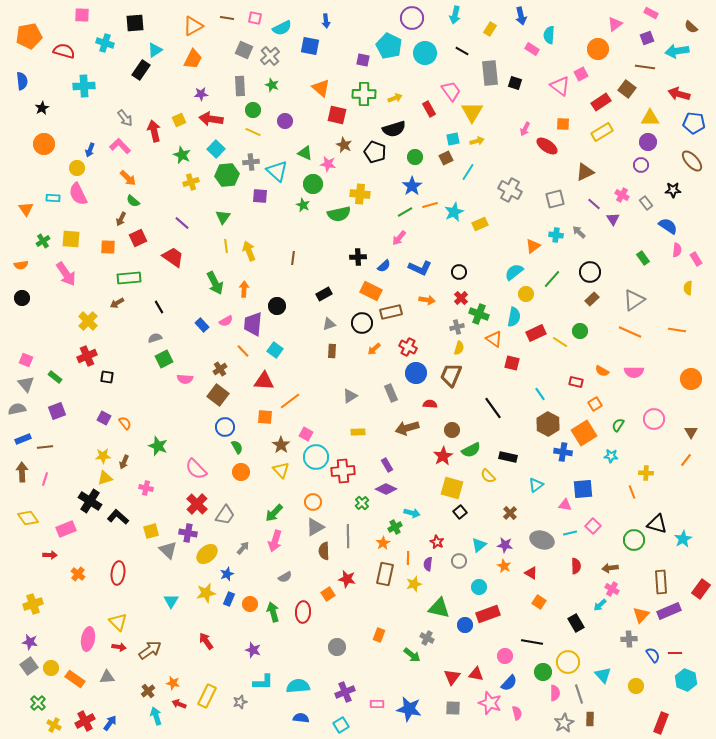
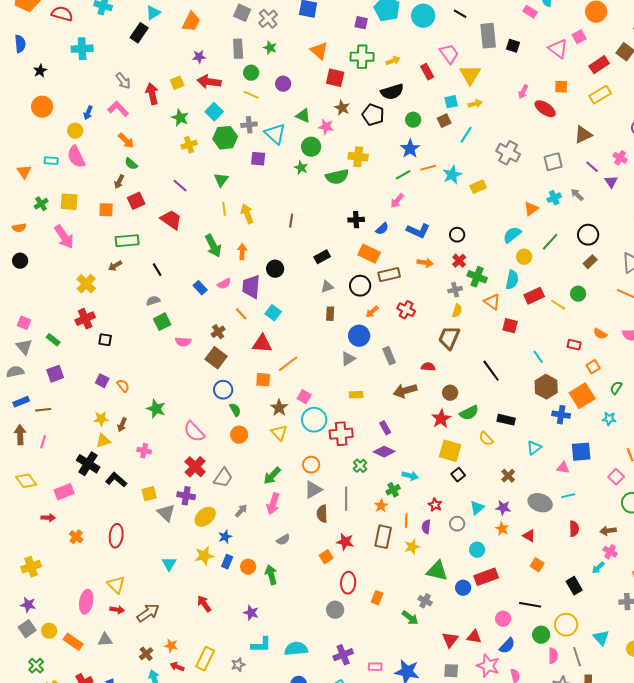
cyan cross: (556, 235) -> (554, 198), turned -32
blue circle: (416, 373) -> (359, 336), moved
pink square: (593, 526) -> (616, 477), moved
red ellipse: (303, 612) -> (348, 583), moved

